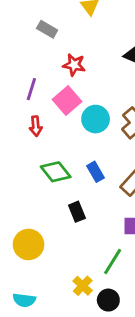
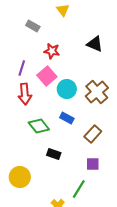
red arrow: (36, 126) -> (25, 94), size x1.5
blue rectangle: (96, 172) -> (67, 118), moved, turned -32
black rectangle: (77, 212) -> (54, 154), turned -48

